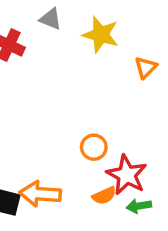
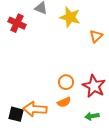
red star: (127, 175) -> (94, 86), moved
orange semicircle: (104, 196) -> (64, 102), moved

